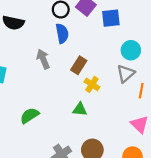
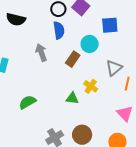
blue square: (111, 18) -> (110, 25), moved
cyan circle: (131, 50) -> (90, 44), moved
yellow cross: (92, 84) -> (91, 86), moved

